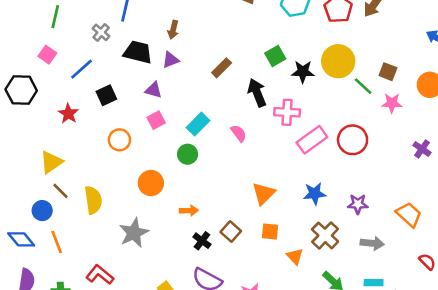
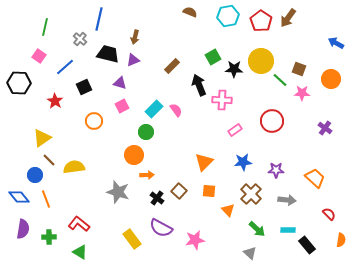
pink semicircle: (239, 133) -> (176, 110), moved
pink rectangle: (312, 140) -> (235, 130), moved, size x0.6
orange circle: (151, 183) -> (134, 155), moved
yellow semicircle: (93, 200) -> (74, 167), turned -90
gray star: (134, 233) -> (118, 192), moved, turned -30

